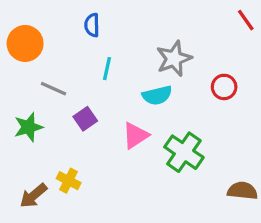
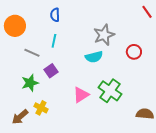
cyan line: (107, 69) -> (54, 41), moved
green star: (28, 127) -> (30, 83), moved
pink triangle: (135, 135) -> (81, 95), moved

